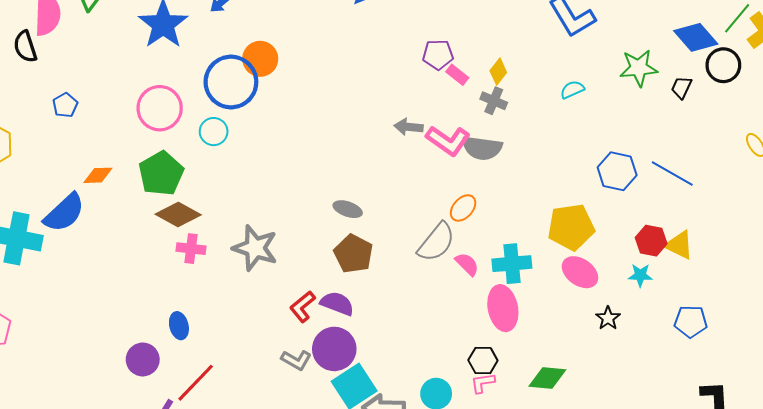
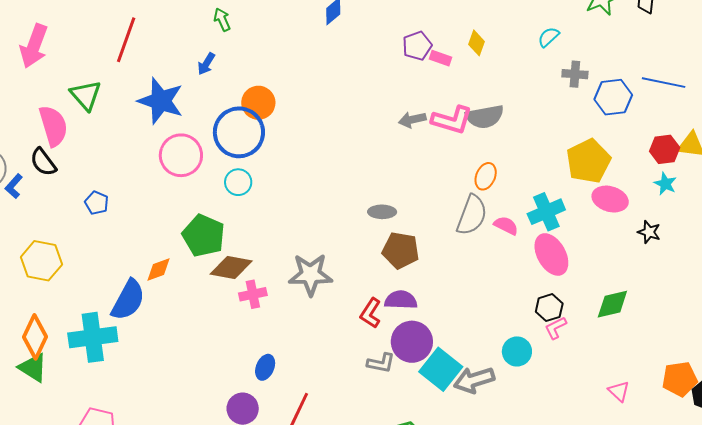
gray cross: (494, 101) -> (575, 74), moved
pink circle: (160, 108) -> (181, 155), moved
orange diamond: (98, 175) -> (159, 270), moved
cyan star: (640, 275) -> (665, 184), turned -30
blue ellipse: (179, 326) -> (265, 367), turned 55

